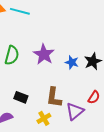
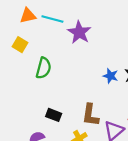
purple star: (44, 54) -> (79, 32), moved

